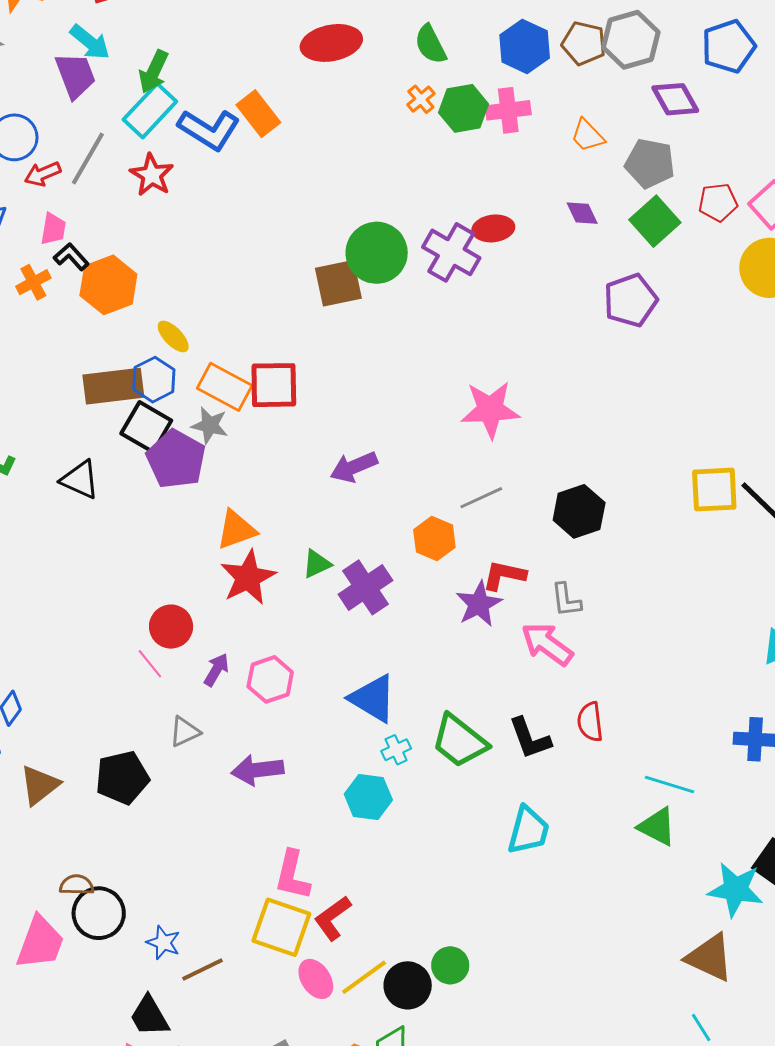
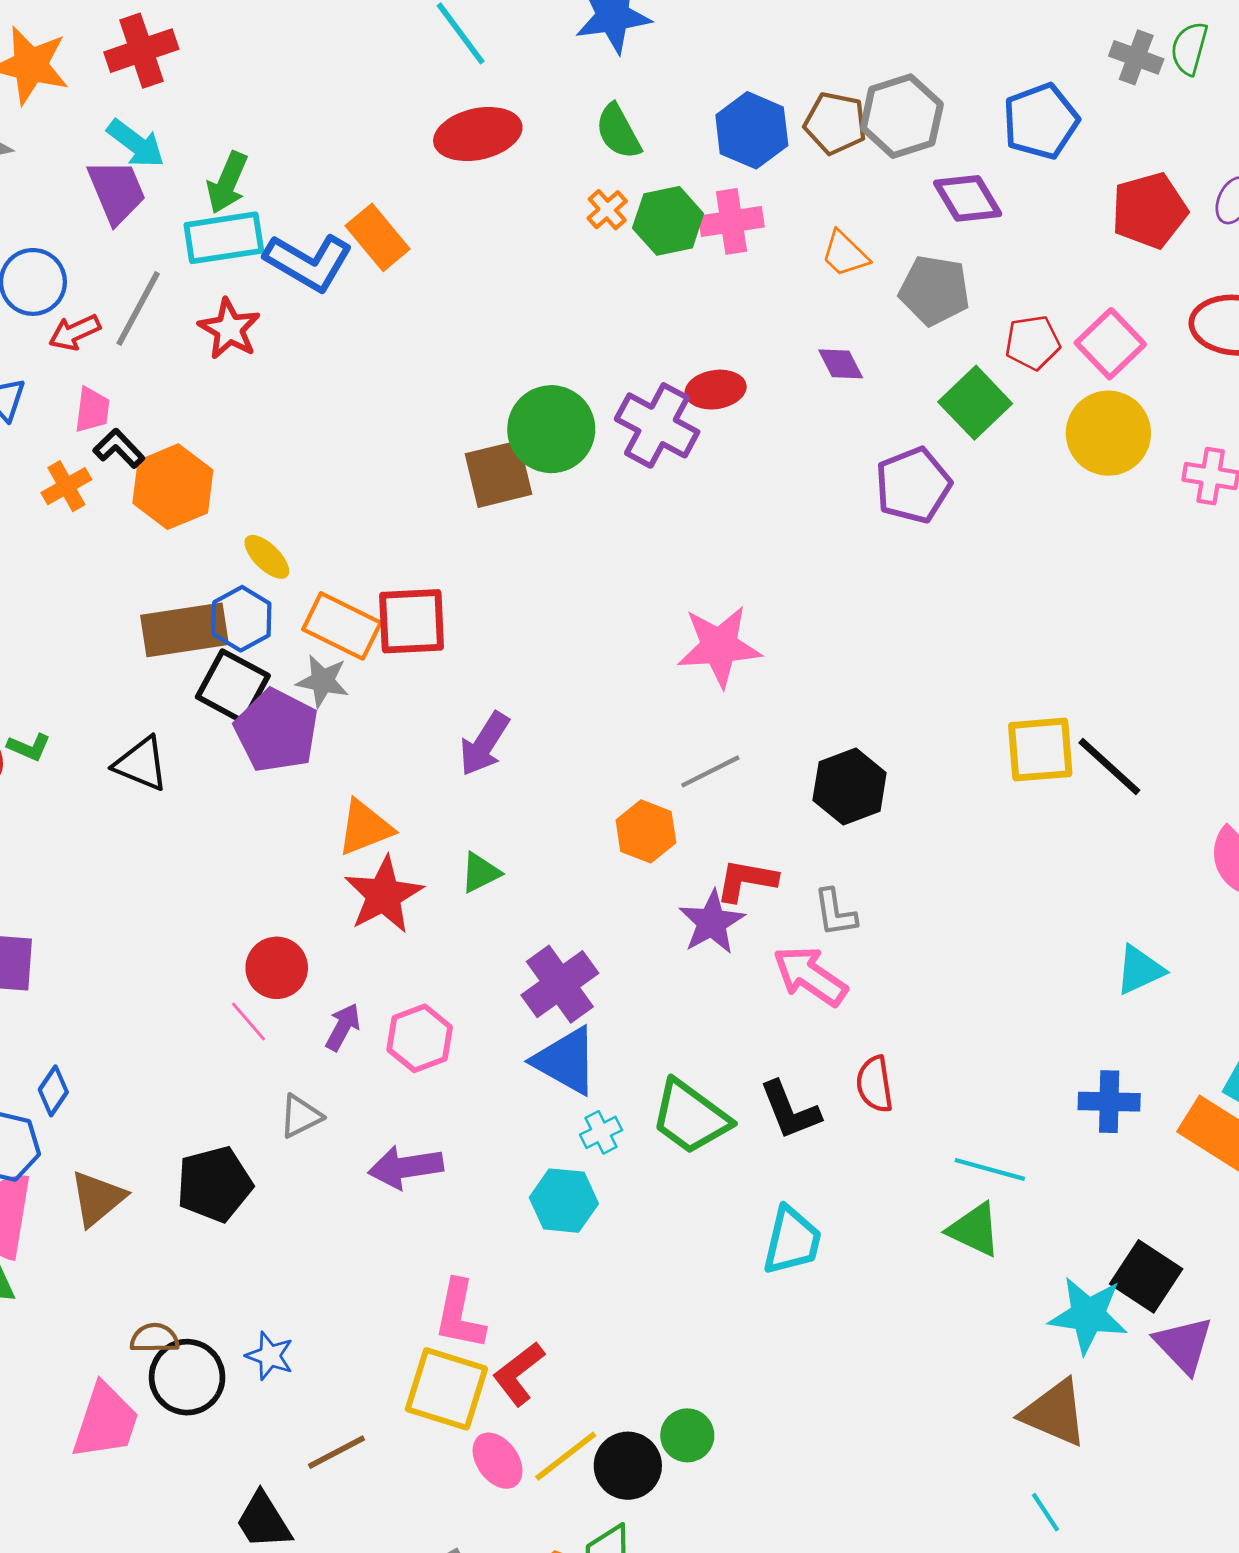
cyan rectangle: (150, 111) -> (224, 238), turned 40
green square: (655, 221) -> (975, 403), moved
purple arrow: (354, 467) -> (484, 744), moved, turned -33
purple cross: (365, 587) -> (560, 984), moved
blue star: (163, 943) -> (270, 1356), moved

